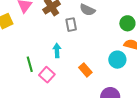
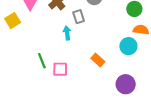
cyan arrow: (57, 50) -> (67, 33), moved
pink square: (47, 75) -> (60, 69), turned -35

